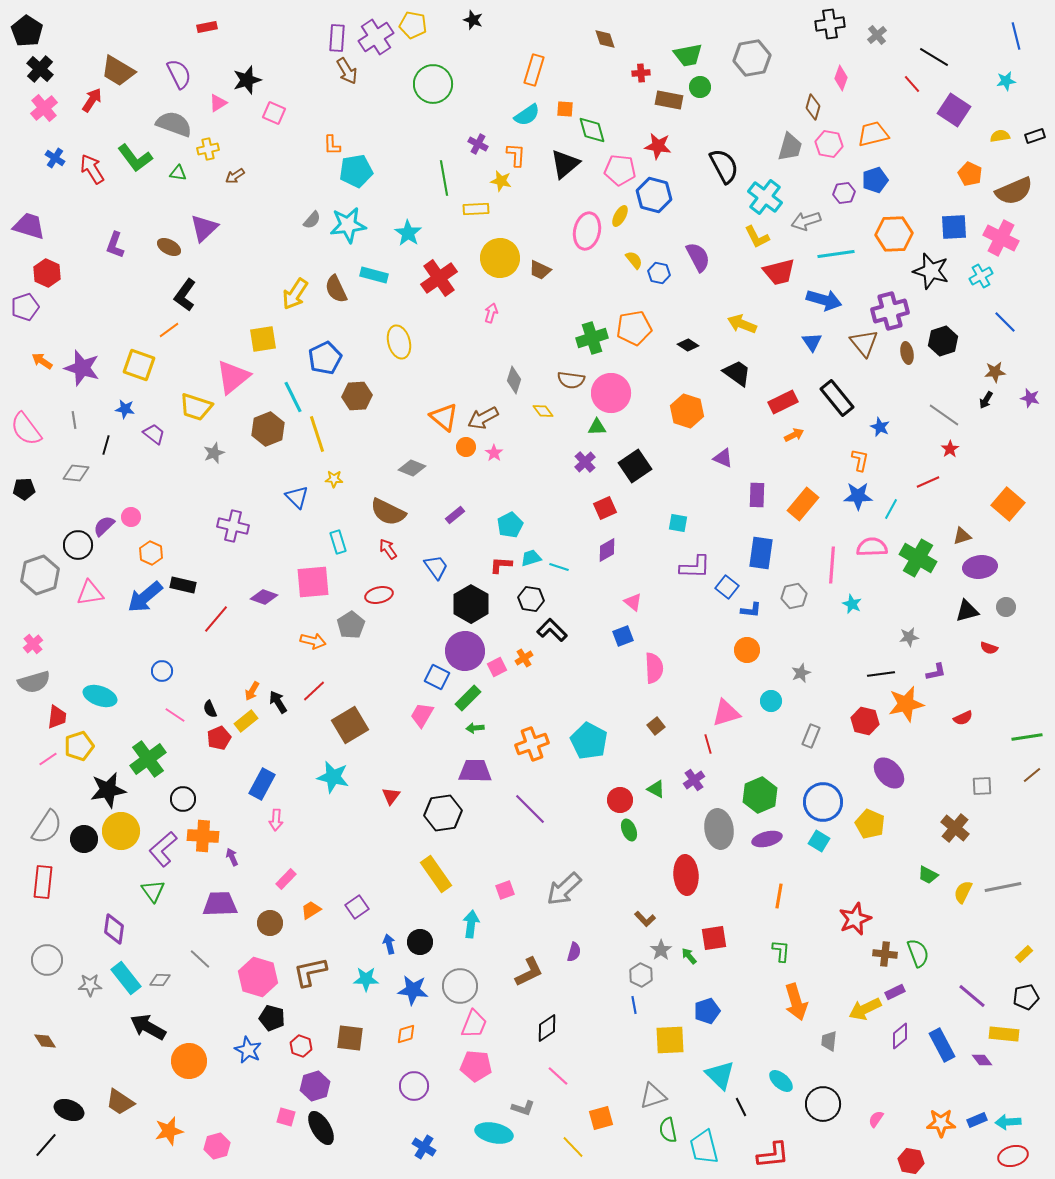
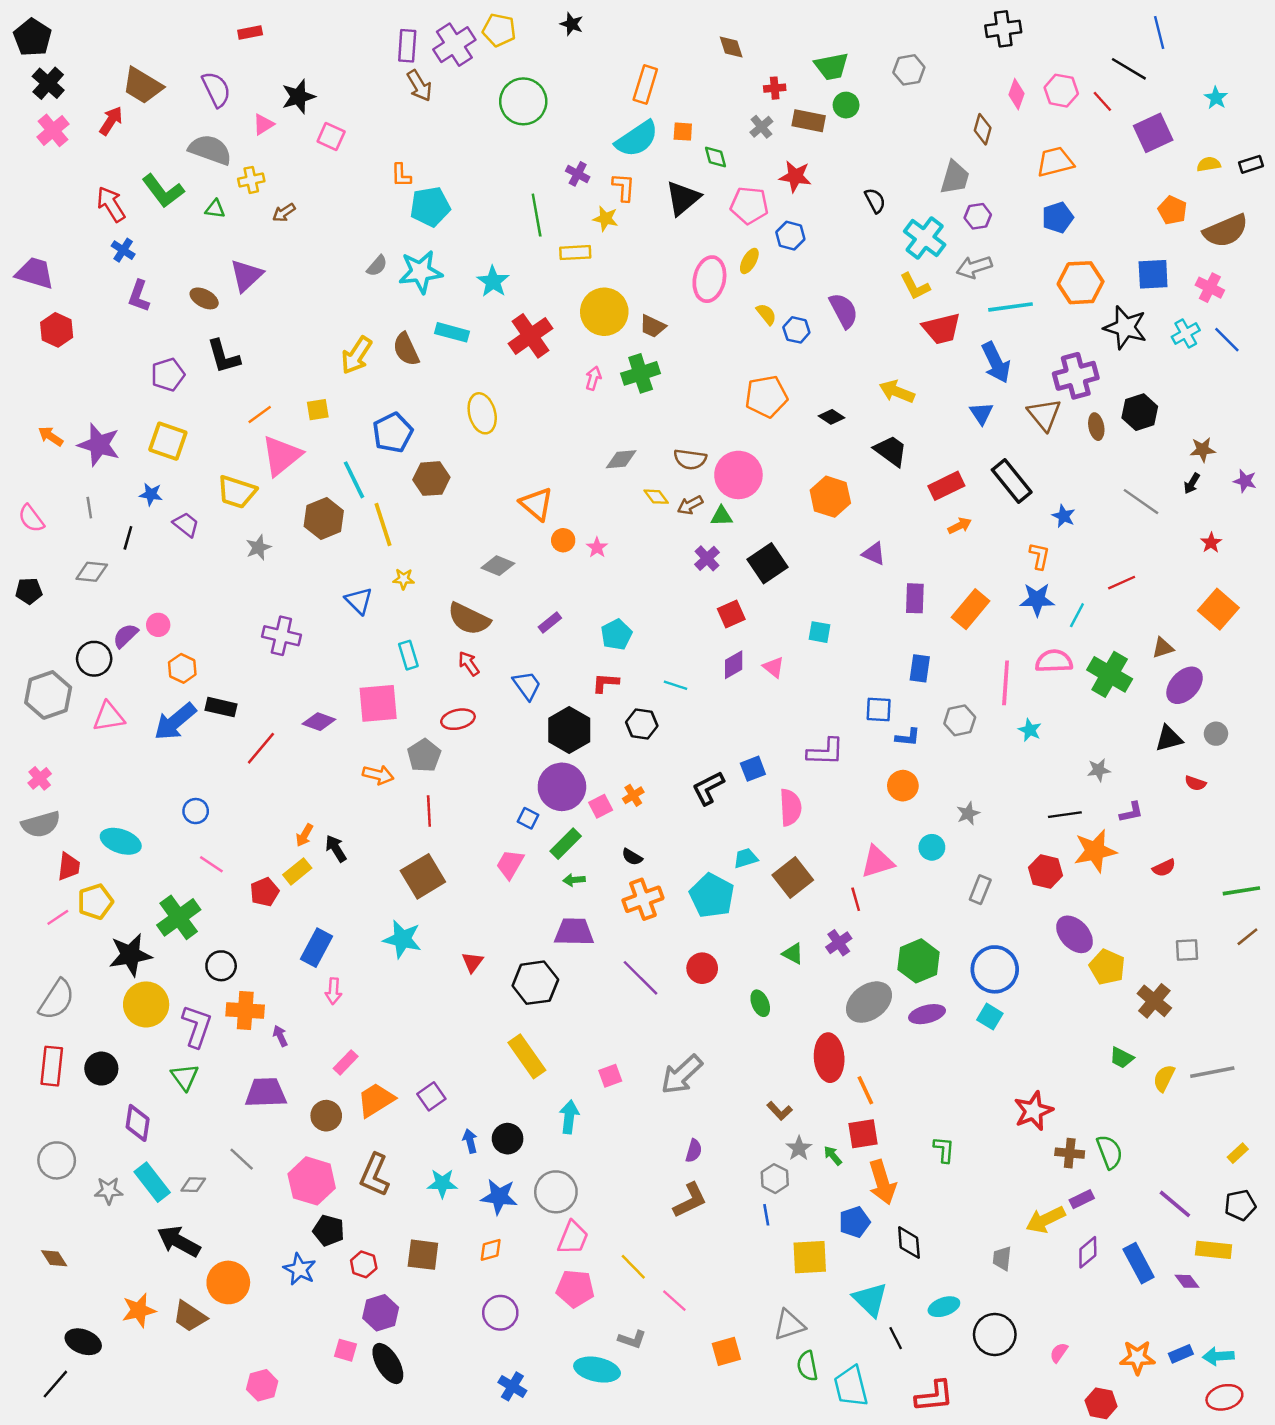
gray cross: (877, 35) -> (761, 127), moved
blue line: (1016, 36) -> (1159, 32), moved
gray hexagon: (752, 58) -> (909, 70), size x0.7
cyan star: (1006, 81) -> (1216, 98), turned -30
purple square: (954, 110) -> (1153, 133), turned 32
cyan semicircle: (527, 115) -> (637, 139), size x1.4
green diamond: (592, 130) -> (715, 157), size x0.7
pink hexagon: (829, 144) -> (1061, 91), moved
blue cross: (55, 158) -> (123, 250), moved
black semicircle: (724, 166) -> (875, 201), size x0.6
purple hexagon: (844, 193) -> (978, 216), moved
blue hexagon: (654, 195) -> (790, 236), size x0.7
pink cross: (1001, 238) -> (1210, 288), size x0.7
black L-shape: (185, 295) -> (223, 356), turned -52
blue arrow: (824, 300) -> (996, 363), turned 48
purple pentagon: (25, 307) -> (168, 375), moved
blue line: (1005, 322) -> (1227, 340), moved
orange line: (169, 330) -> (260, 415), moved
green cross: (592, 338) -> (641, 373), moved
yellow square: (263, 339) -> (318, 410), size x0.7
gray diamond: (514, 380) -> (621, 459), turned 68
brown arrow: (483, 418) -> (690, 505), moved, size x0.7
pink semicircle: (26, 429) -> (31, 518), size x0.7
red star: (950, 449) -> (1211, 543), moved
blue rectangle: (761, 553) -> (920, 668), size x0.7
cyan trapezoid: (531, 558) -> (746, 858), moved
purple L-shape: (695, 567) -> (825, 752), moved
purple ellipse: (980, 567) -> (1185, 685), turned -40
blue square: (727, 587) -> (879, 709), turned -35
pink triangle: (633, 602) -> (774, 667), moved
black L-shape: (552, 630) -> (708, 788), moved, turned -72
blue square: (437, 677) -> (528, 818), size x0.7
red line: (314, 691) -> (429, 811), moved, turned -50
black semicircle: (210, 709) -> (632, 857), moved, turned -36
brown square: (656, 726) -> (793, 878), size x1.8
red circle: (620, 800) -> (702, 968), moved
yellow pentagon: (870, 824) -> (1107, 967), moved
gray ellipse: (719, 829) -> (869, 1002), turned 63
black circle: (84, 839) -> (101, 1069), moved
purple L-shape: (163, 849) -> (197, 1026), turned 150
orange line: (779, 896) -> (865, 1090), moved, turned -35
orange trapezoid: (311, 910) -> (376, 1100), size x1.6
brown L-shape: (310, 972) -> (375, 1175), turned -54
brown L-shape: (529, 972) -> (690, 1200), moved
orange arrow: (796, 1002) -> (882, 1182), moved
black diamond: (547, 1028) -> (909, 1243), moved, turned -60
cyan ellipse: (781, 1081) -> (944, 1307), turned -60
brown trapezoid: (120, 1102) -> (190, 1316), moved
orange star: (169, 1131) -> (139, 1310), moved
yellow line: (573, 1147) -> (633, 1267), moved

